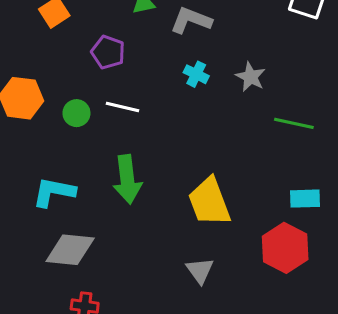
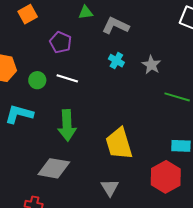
cyan L-shape: (54, 192) -> (19, 114), moved
gray diamond: (70, 250) -> (54, 168), moved

